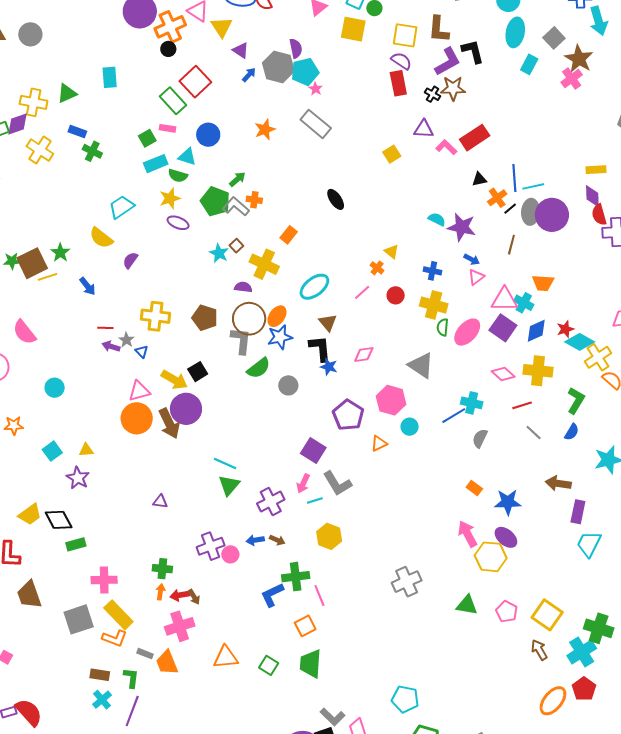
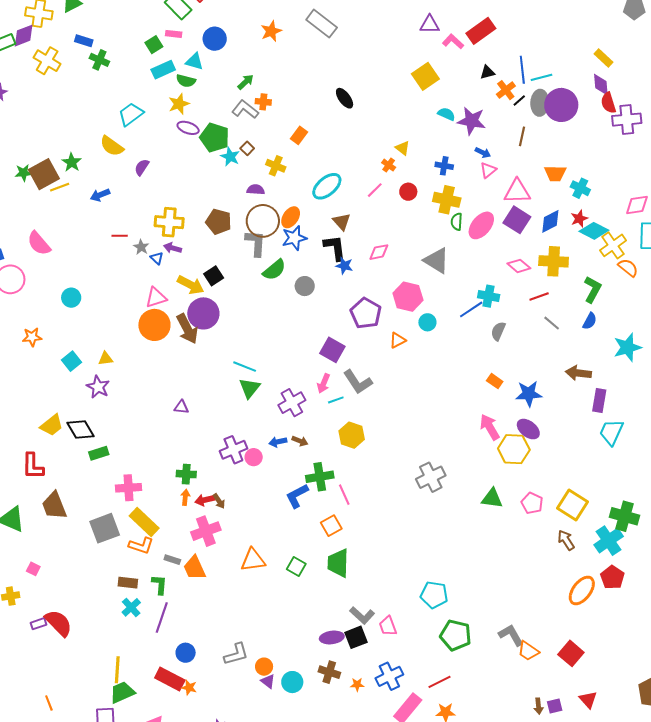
yellow square: (392, 154) -> (425, 76), moved, size x1.5
yellow rectangle: (596, 170) -> (603, 58), turned 48
green pentagon: (215, 201) -> (215, 138), moved
yellow cross: (264, 264) -> (276, 166), size x0.7
blue arrow: (87, 286) -> (100, 195), turned 108
cyan cross: (524, 303) -> (580, 188), moved
purple arrow: (111, 346) -> (173, 248), moved

